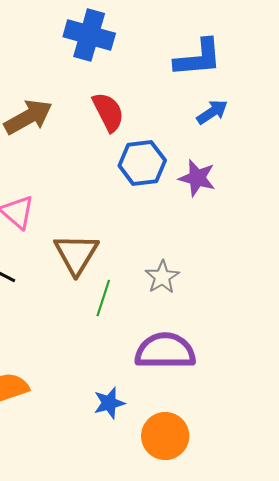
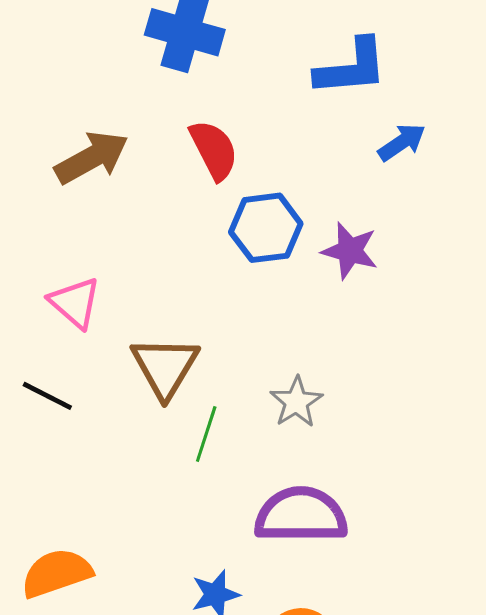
blue arrow: (212, 112) -> (402, 142), moved

